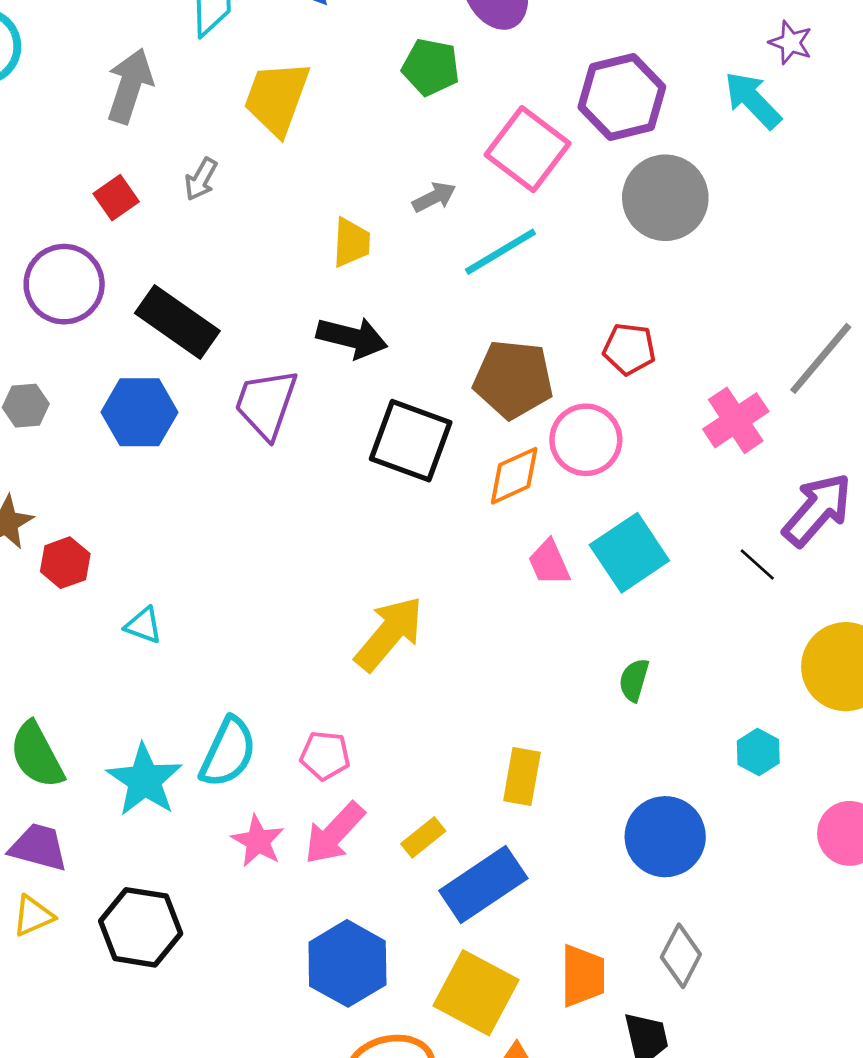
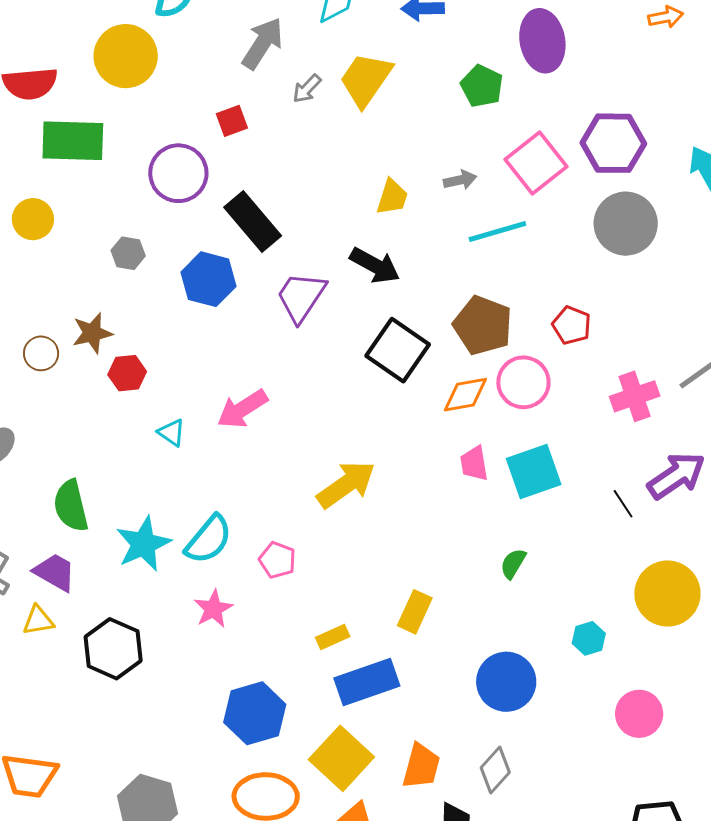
gray arrow: (201, 179) -> (307, 89), moved
pink arrow: (334, 833) -> (242, 409), moved

